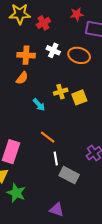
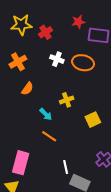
orange cross: (26, 55) -> (18, 62), moved, turned -30
yellow square: (79, 97) -> (93, 120), moved
orange line: (48, 137) -> (49, 136), moved

